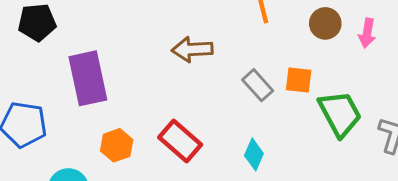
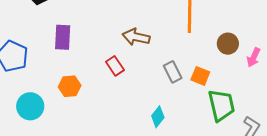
purple rectangle: (88, 78) -> (63, 37), size x0.7
red rectangle: (180, 141) -> (115, 66), moved, size x0.7

